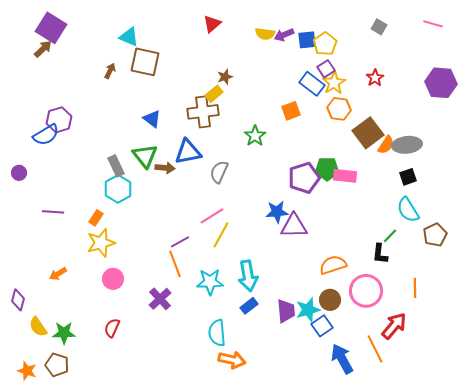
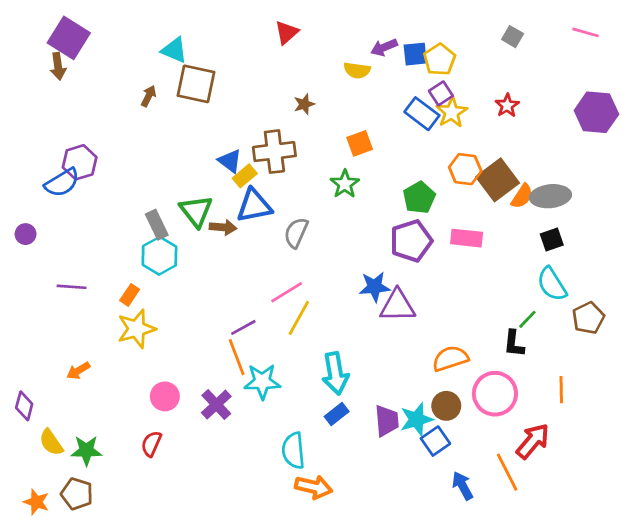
yellow semicircle: (265, 34) -> (357, 70), moved
brown arrow: (43, 49) -> (58, 66), turned 126
yellow rectangle: (214, 94) -> (245, 176), moved
orange hexagon: (339, 109) -> (465, 169), moved
orange square: (291, 111) -> (360, 143), moved
blue triangle: (152, 119) -> (230, 161), moved
green pentagon: (327, 169) -> (419, 198), moved, turned -30
pink circle: (113, 279) -> (165, 396), moved
cyan star: (210, 282) -> (262, 382), moved
blue arrow: (342, 359) -> (462, 486), size x0.7

